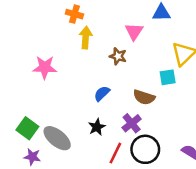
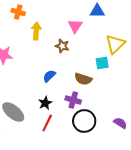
orange cross: (74, 14) -> (18, 12), moved
purple cross: (132, 123) -> (73, 100), turned -35
red line: (115, 153) -> (47, 123), moved

